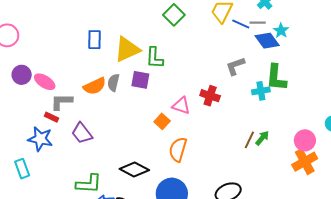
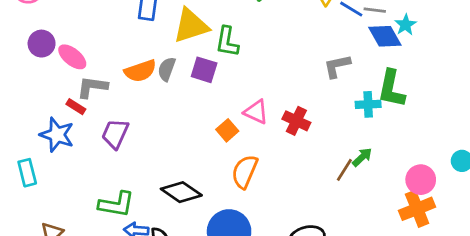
red cross: (210, 96) -> (296, 121), moved
purple trapezoid: (82, 133) -> (115, 134), turned 55
green arrow: (262, 138) -> (362, 157), moved

